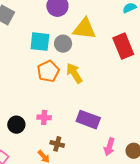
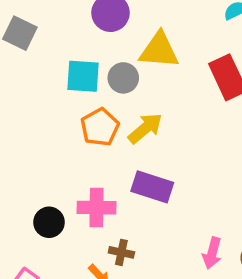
yellow arrow: (74, 73) -> (145, 128), turned 85
pink cross: (44, 117) -> (96, 208), size x1.5
purple rectangle: (88, 120) -> (152, 187), moved

